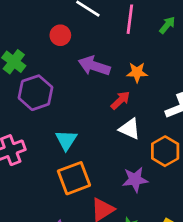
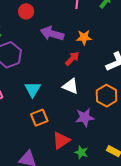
white triangle: (130, 129) -> (71, 86), moved
orange square: (74, 178) -> (39, 118), size x0.7

